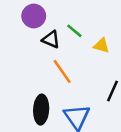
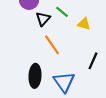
black triangle: (51, 39) -> (43, 19), turned 49

